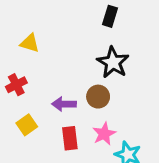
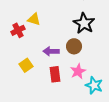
yellow triangle: (30, 43) -> (34, 19), moved
red cross: (16, 85) -> (18, 30), moved

